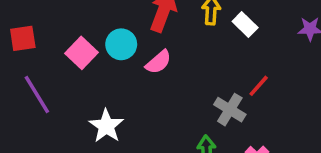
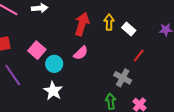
cyan circle: (121, 44) -> (54, 64), moved
red line: (259, 86) -> (139, 56), moved

